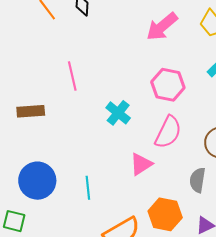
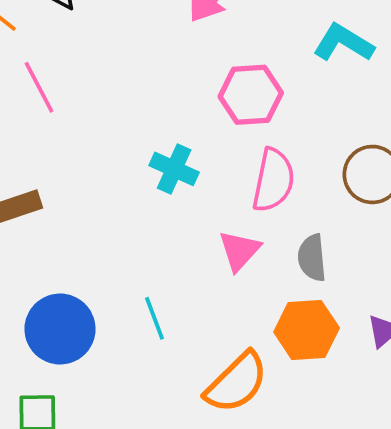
pink line: (72, 76) -> (39, 87), moved
gray semicircle: (198, 180) -> (312, 258), moved

